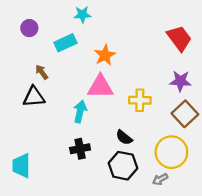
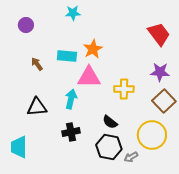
cyan rectangle: (65, 43) -> (67, 56), moved, turned 30
black triangle: (34, 97) -> (37, 107), moved
gray arrow: (160, 179) -> (131, 157), moved

